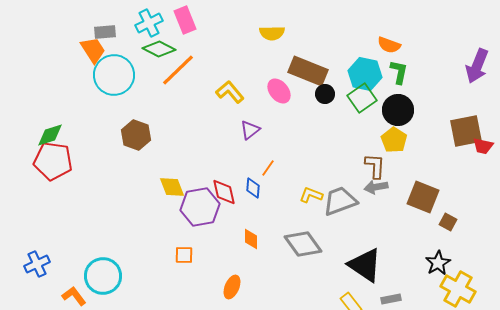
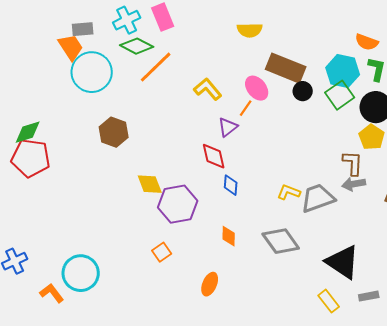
orange line: (268, 168) -> (246, 108), moved
red diamond: (224, 192) -> (214, 156), moved
orange square: (184, 255) -> (162, 252), turned -36

